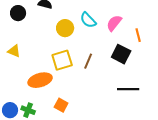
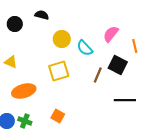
cyan semicircle: (88, 20) -> (85, 48), moved
brown line: (88, 61) -> (98, 75), moved
orange ellipse: (40, 80) -> (24, 91), moved

